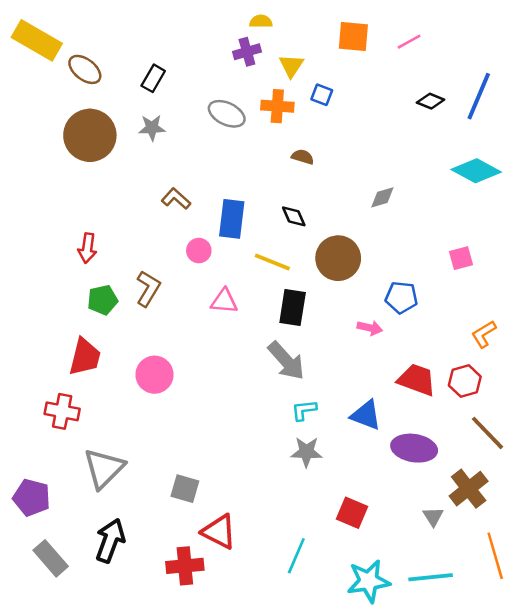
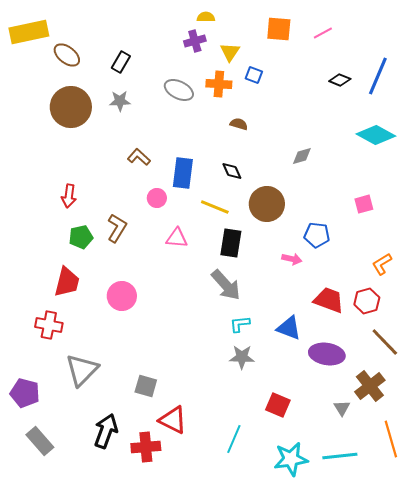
yellow rectangle: (37, 40) -> (29, 32), turned -42
black arrow: (110, 541) -> (106, 431), moved

